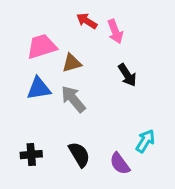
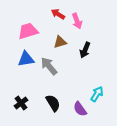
brown triangle: (72, 63) -> (60, 42), moved
black arrow: (127, 75) -> (85, 50), turned 56
black cross: (31, 155) -> (21, 103), turned -32

